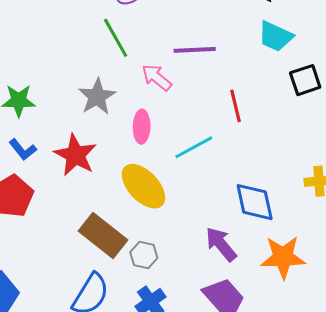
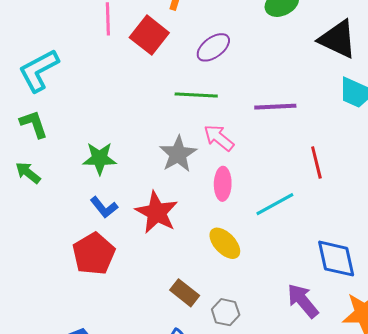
green line: (116, 38) -> (196, 95), turned -57
pink arrow: (157, 78) -> (219, 138), moved
yellow ellipse: (143, 186) -> (225, 243), size x0.7
brown rectangle: (103, 236) -> (185, 293), size x0.6

